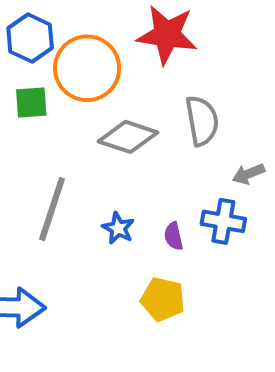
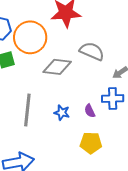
gray semicircle: (202, 121) -> (92, 51), turned -45

